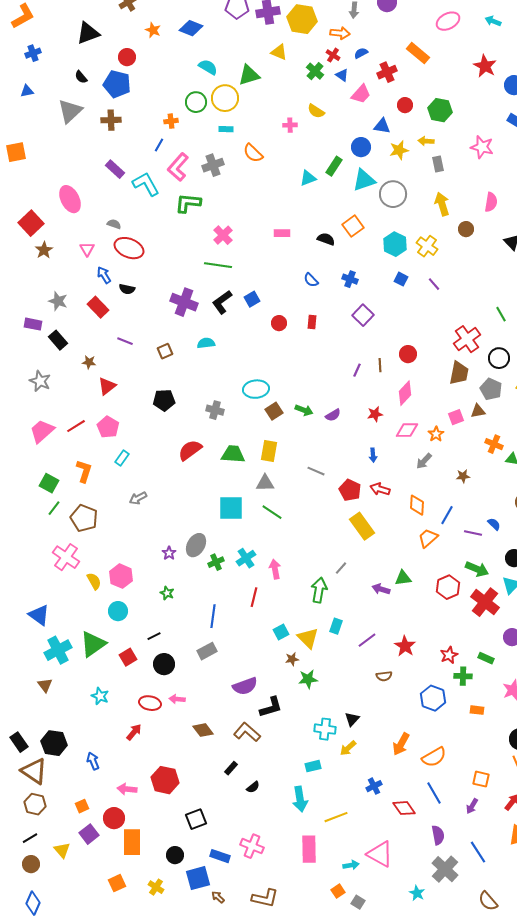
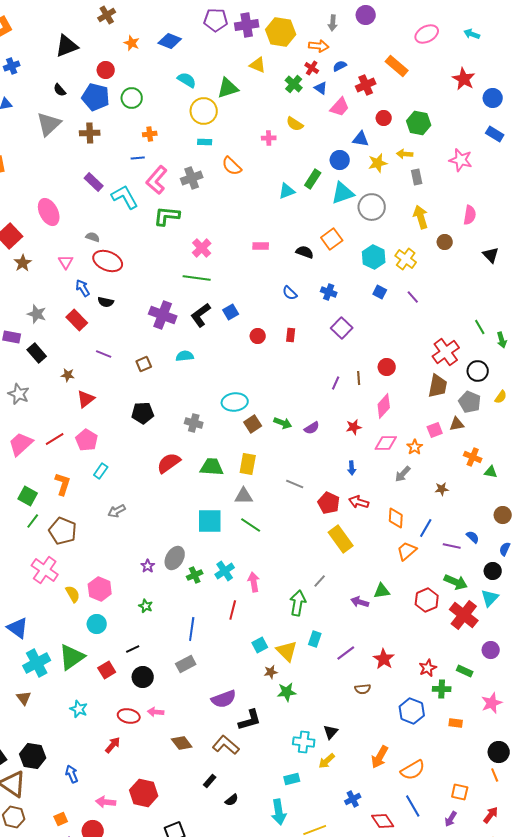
green circle: (196, 102) -> (132, 98), moved
blue line: (159, 145) -> (138, 158), turned 56

